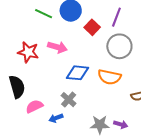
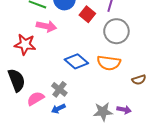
pink arrow: (57, 47) -> (46, 26), moved
blue diamond: (78, 73) -> (76, 61), turned 40
gray cross: (69, 100) -> (59, 89), moved

